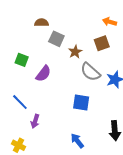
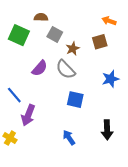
green square: (22, 60) -> (19, 35), moved, size x1.5
gray semicircle: (90, 72) -> (66, 69), moved
purple arrow: (35, 121) -> (28, 115), size x1.5

